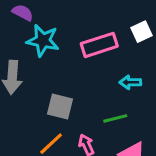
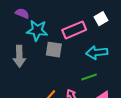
cyan arrow: (130, 82) -> (97, 52), size x1.5
gray square: (60, 107) -> (54, 50), moved

